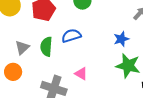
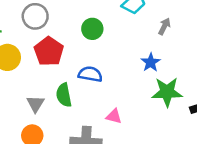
blue semicircle: (71, 36) -> (90, 74), turned 42

